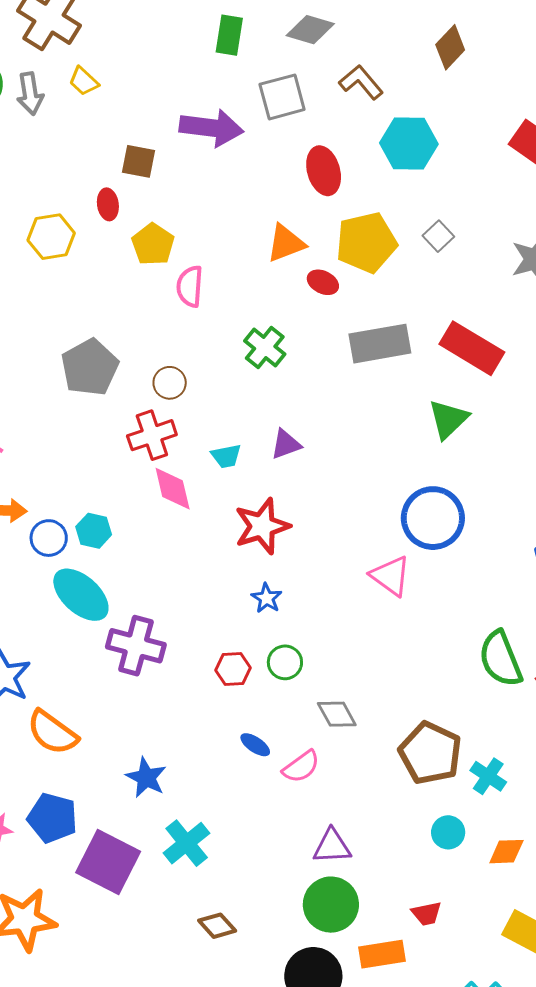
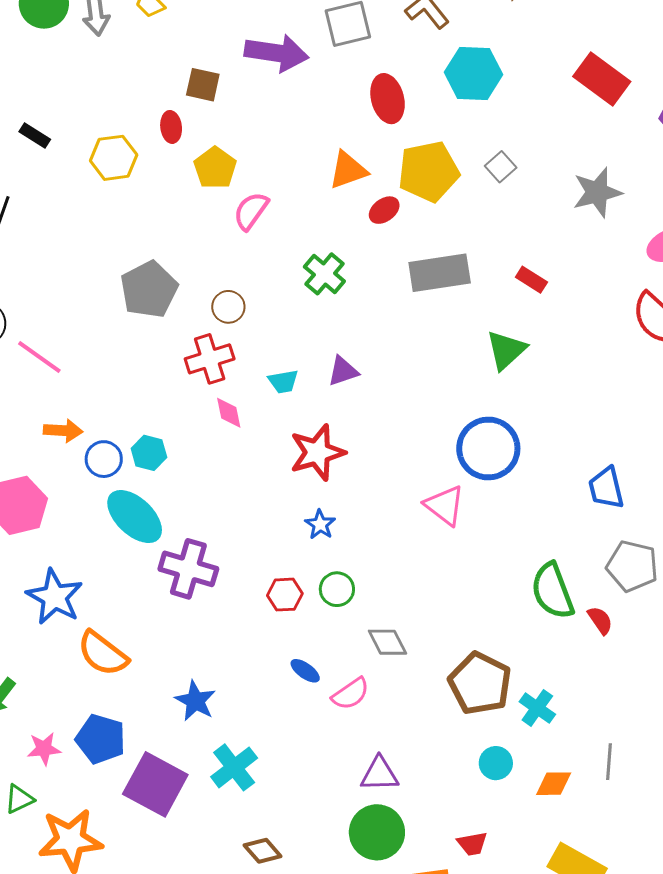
red ellipse: (323, 282) -> (384, 210), turned -64
pink semicircle: (190, 286) -> (251, 211), turned 30
red rectangle: (472, 348) -> (531, 280), size x0.5
pink diamond: (173, 489) -> (229, 413), size x0.7

